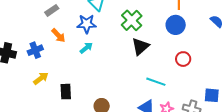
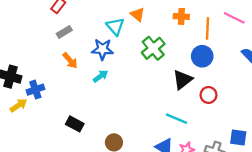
black triangle: (140, 46) -> (183, 80), moved
blue cross: (35, 50) -> (35, 90), moved
yellow arrow: (41, 78) -> (19, 105), moved
black rectangle: (66, 92) -> (75, 124), turned -63

